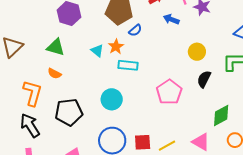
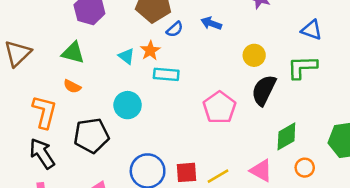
blue arrow: (171, 19) -> (211, 23), moved
black semicircle: (204, 79) -> (264, 90), size x1.4
cyan circle: (112, 99) -> (128, 105), moved

